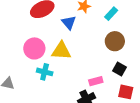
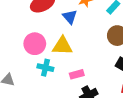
pink rectangle: (96, 81) -> (77, 74), moved

